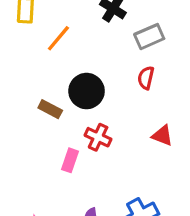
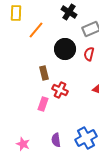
black circle: (87, 91) -> (65, 49), moved
brown rectangle: (50, 109) -> (44, 73), moved, turned 48

